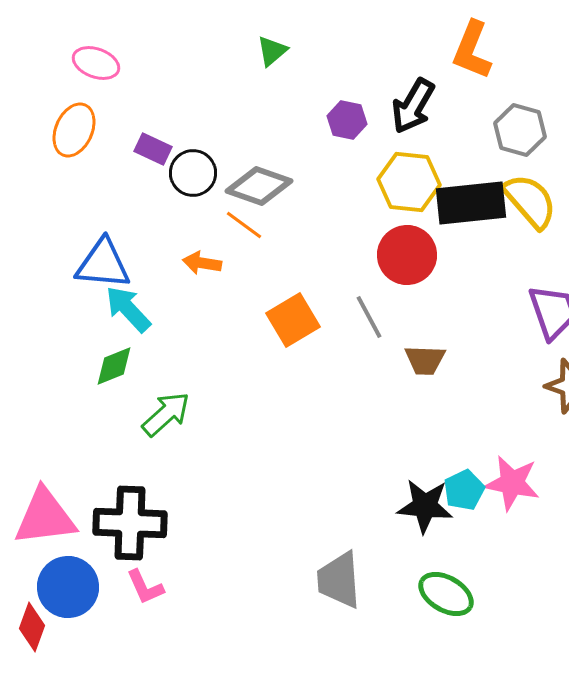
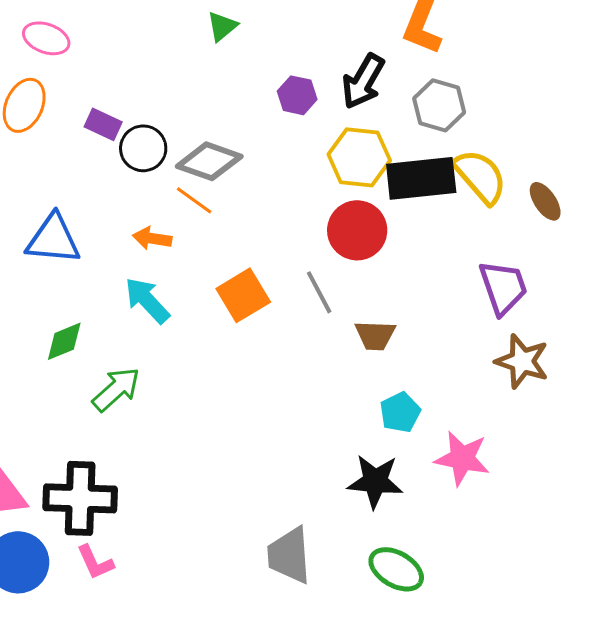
gray hexagon: (520, 130) -> (439, 105), moved
cyan arrow: (128, 309) -> (147, 300), moved
cyan pentagon: (464, 490) -> (400, 412), moved

